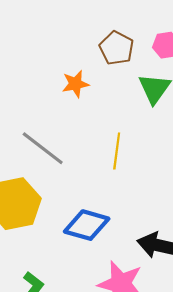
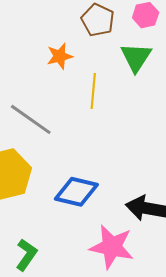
yellow line: (117, 151) -> (93, 91), moved

